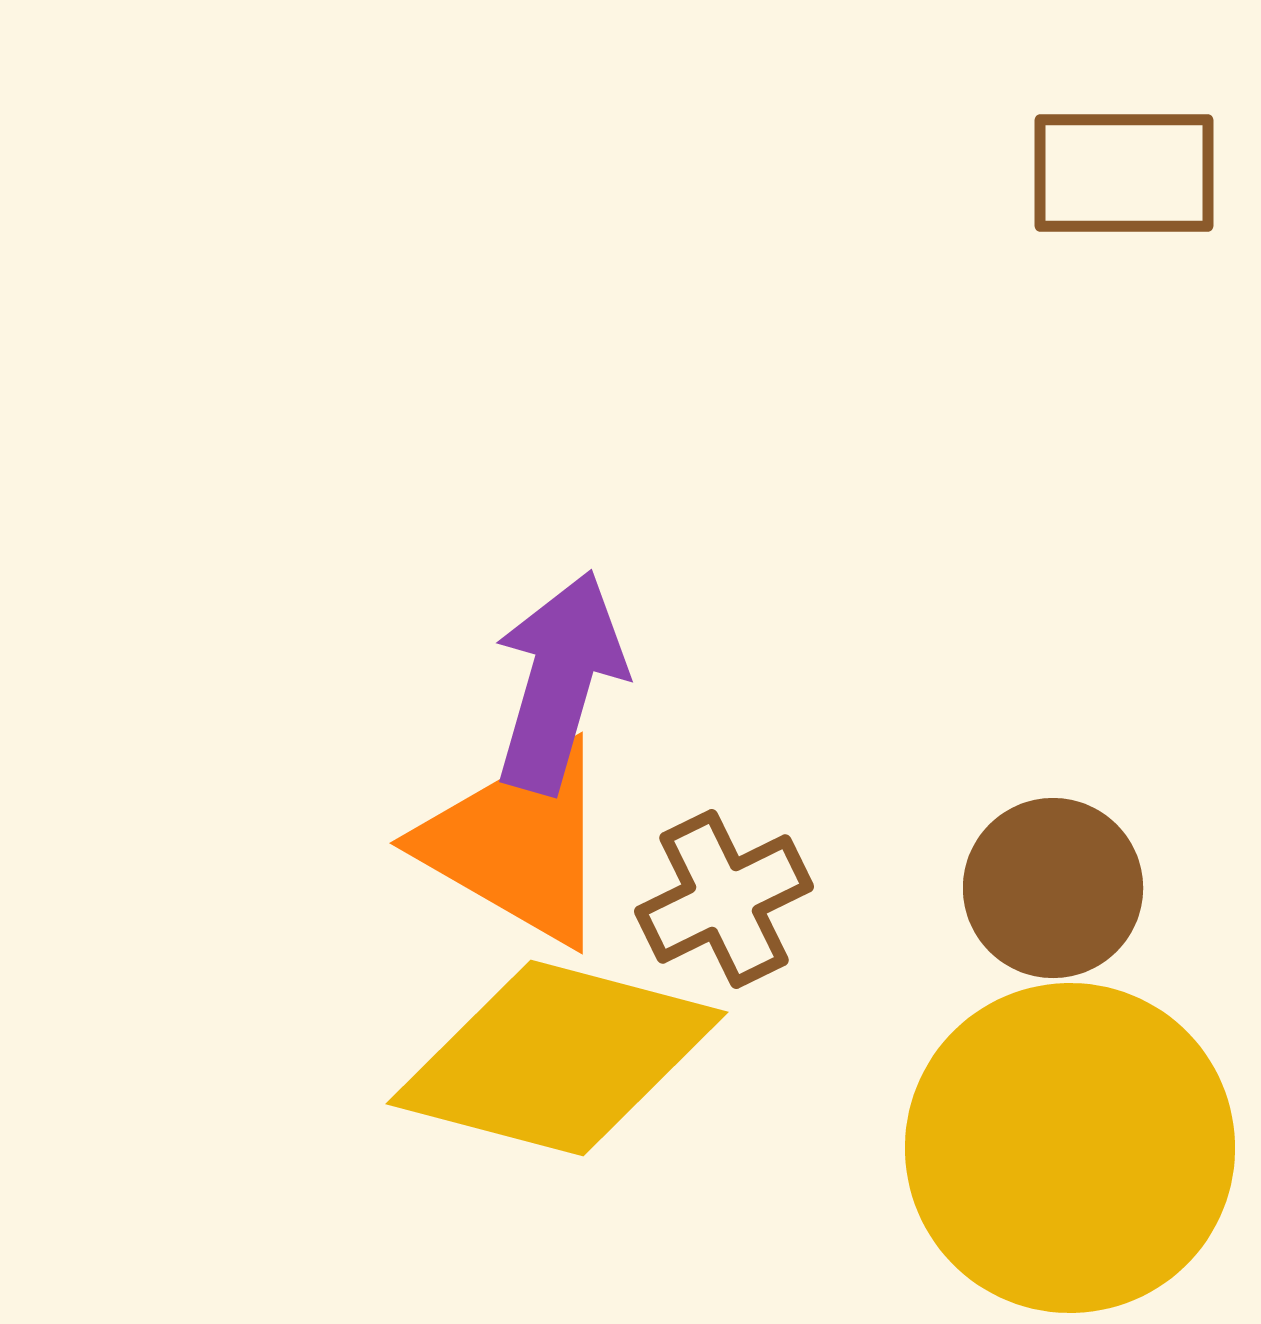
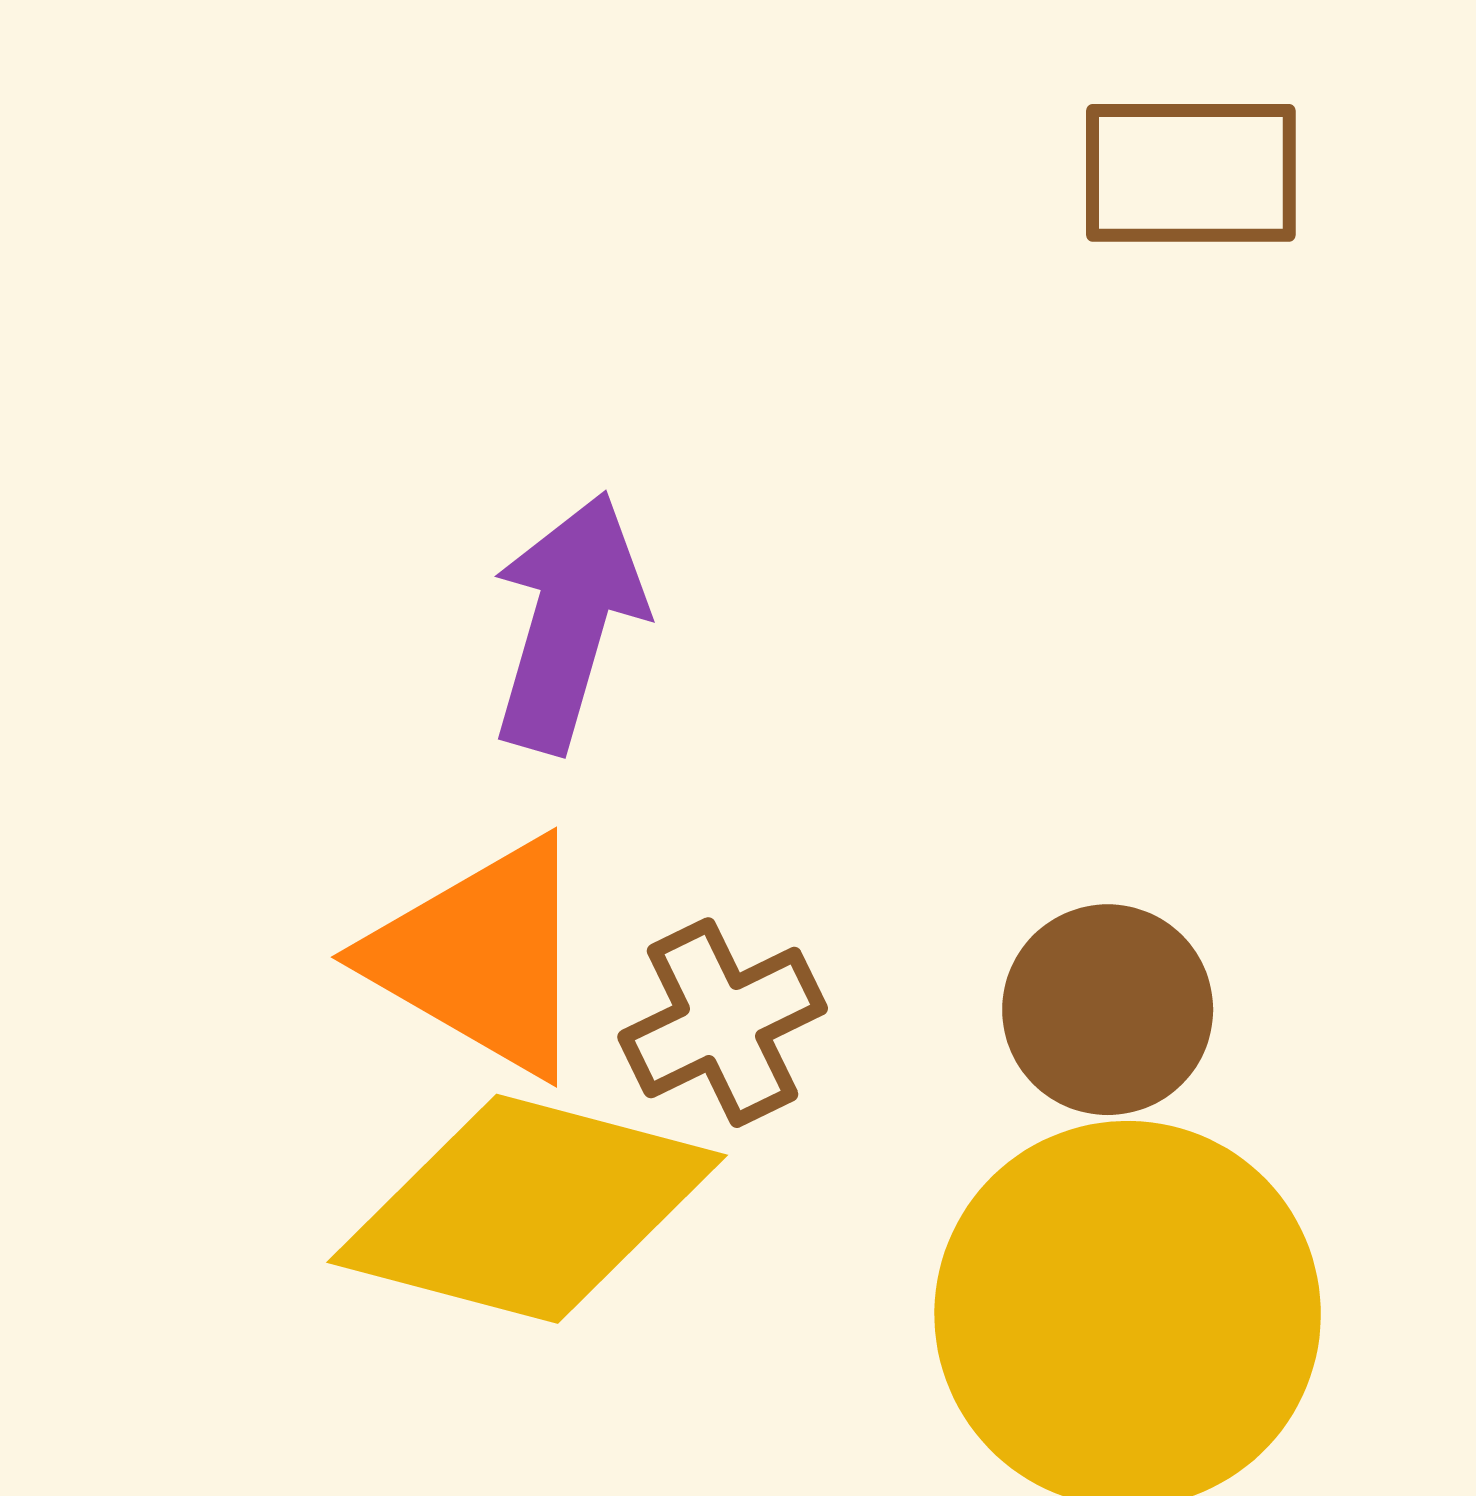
purple arrow: (559, 682) -> (568, 622), moved

